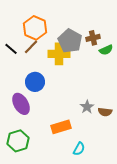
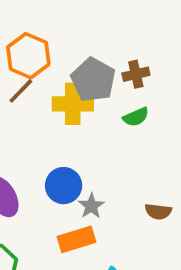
green semicircle: (106, 50) -> (136, 117), moved
blue circle: (35, 82) -> (64, 186), moved
gray star: (87, 107) -> (91, 206), moved

